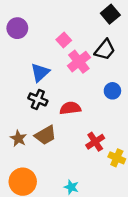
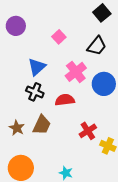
pink cross: (79, 62) -> (76, 72), moved
blue circle: (112, 91) -> (104, 84), size x1.5
brown trapezoid: (45, 135) -> (42, 125), turned -35

